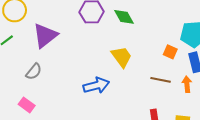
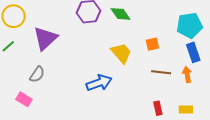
orange square: (170, 52) -> (152, 44), moved, turned -32
pink rectangle: (27, 105) -> (24, 99), moved

